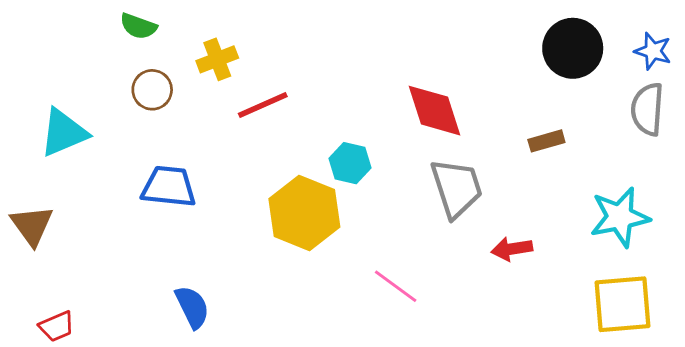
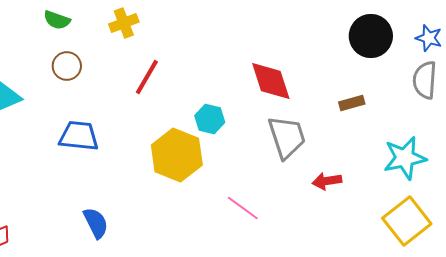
yellow cross: (217, 59) -> (124, 23), moved
red line: (263, 105) -> (147, 77), turned -36
yellow square: (623, 304) -> (407, 221), turned -33

